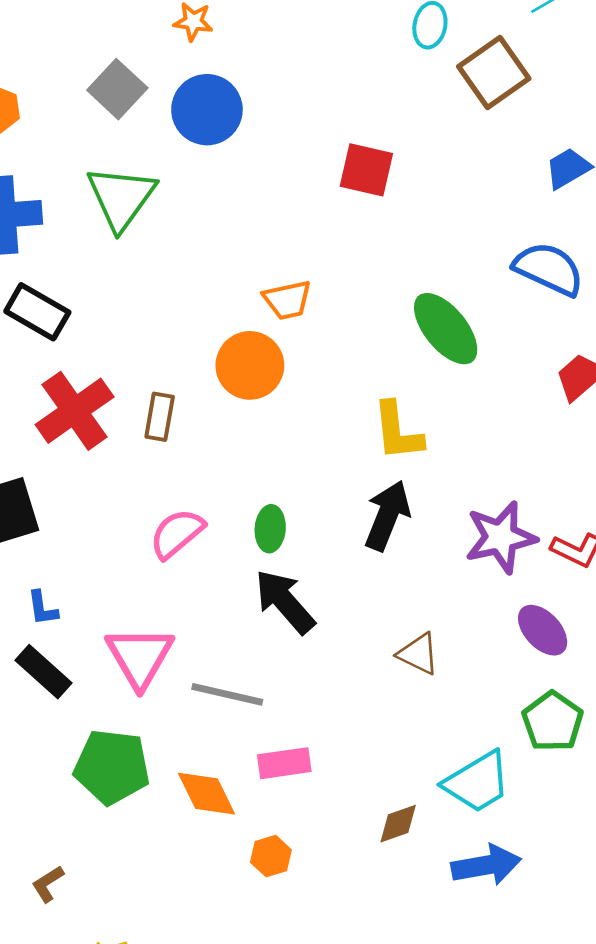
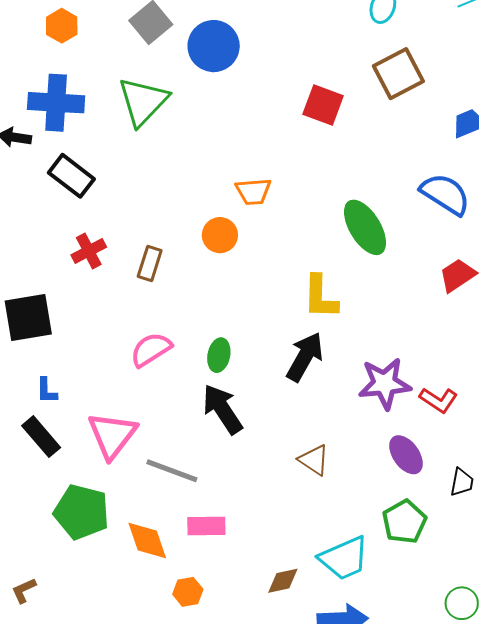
brown square: (494, 73) -> (398, 74), moved
orange circle: (250, 365) -> (220, 235), size x0.7
red cross: (75, 411) -> (89, 251), size x0.6

